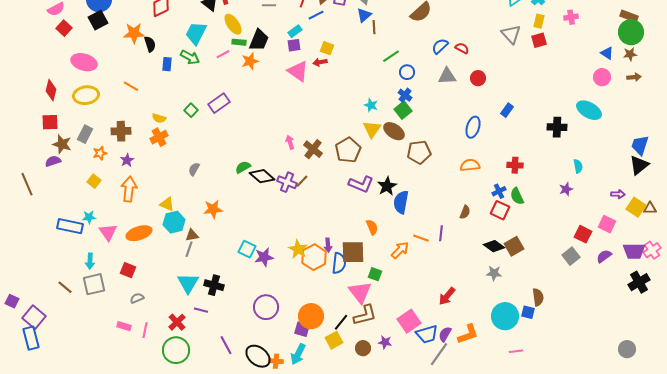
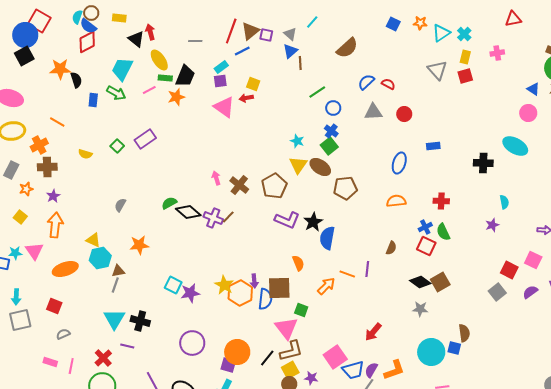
blue rectangle: (507, 110) -> (433, 146), turned 48
orange cross: (159, 137) -> (39, 145), moved
pink triangle: (108, 232) -> (34, 251), moved
yellow square: (334, 340) -> (290, 370), moved

